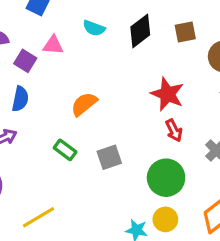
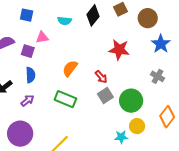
red arrow: (174, 130) -> (101, 77), moved
green rectangle: (65, 150) -> (65, 99), size x1.5
gray square: (109, 157) -> (105, 96), moved

